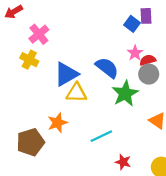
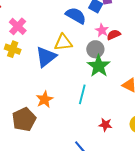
blue semicircle: (107, 68) -> (76, 16), moved
gray circle: (149, 74) -> (95, 49), moved
yellow triangle: (76, 93) -> (63, 42), moved
cyan line: (101, 136) -> (82, 94), moved, turned -42

